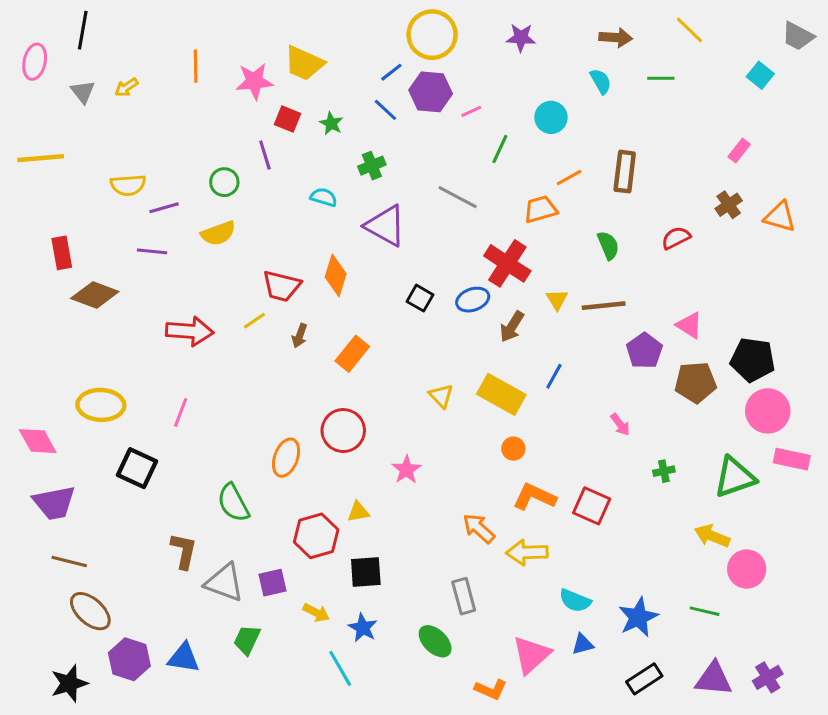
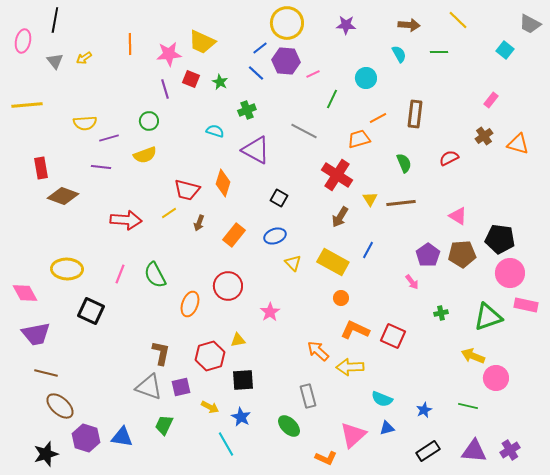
purple line: (265, 155) -> (165, 89), moved
blue ellipse: (473, 300) -> (275, 236), moved
purple pentagon: (644, 351) -> (428, 255), moved
green semicircle: (233, 503) -> (155, 275), moved
brown L-shape: (184, 551) -> (161, 353), moved
blue star: (638, 617) -> (424, 410), size x0.6

